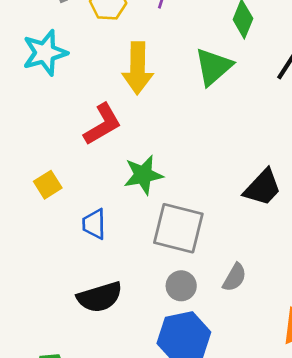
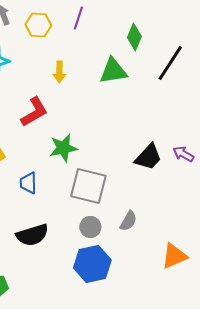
green triangle: (213, 67) -> (113, 71), turned 32
yellow arrow: (138, 68) -> (59, 72), size x0.6

